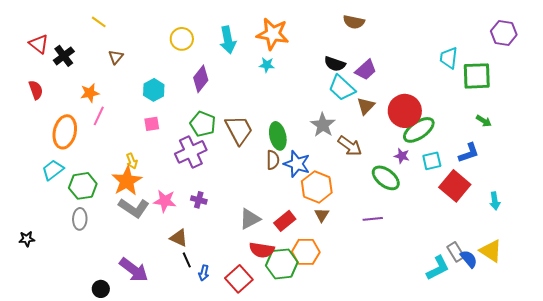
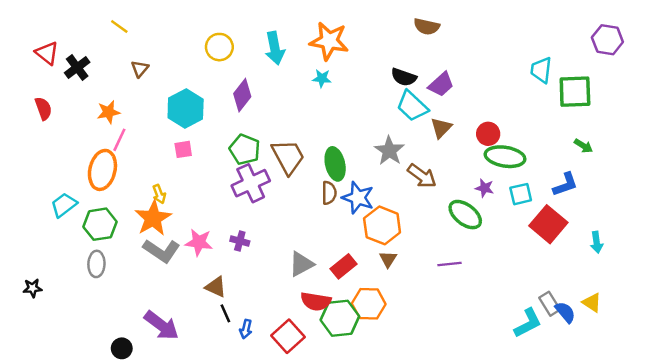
cyan hexagon: (154, 90) -> (186, 108), size x1.4
red circle: (405, 111) -> (488, 134), size x0.6
green ellipse: (419, 130) -> (505, 157), turned 44
orange ellipse: (65, 132) -> (102, 170), moved
purple cross: (191, 152) -> (251, 183), moved
yellow triangle: (491, 251) -> (592, 303), size x0.7

